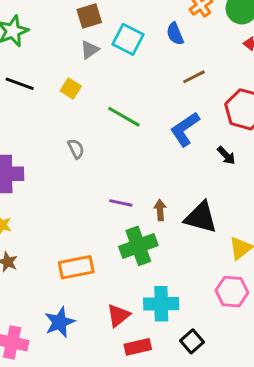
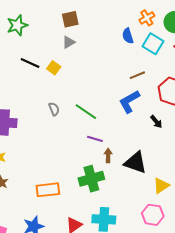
cyan square: (128, 39) -> (153, 44), moved
brown line: (194, 77) -> (137, 75), moved
black line: (20, 84) -> (30, 63), moved
green line: (124, 117) -> (86, 112), moved
purple line: (121, 203) -> (95, 139), moved

